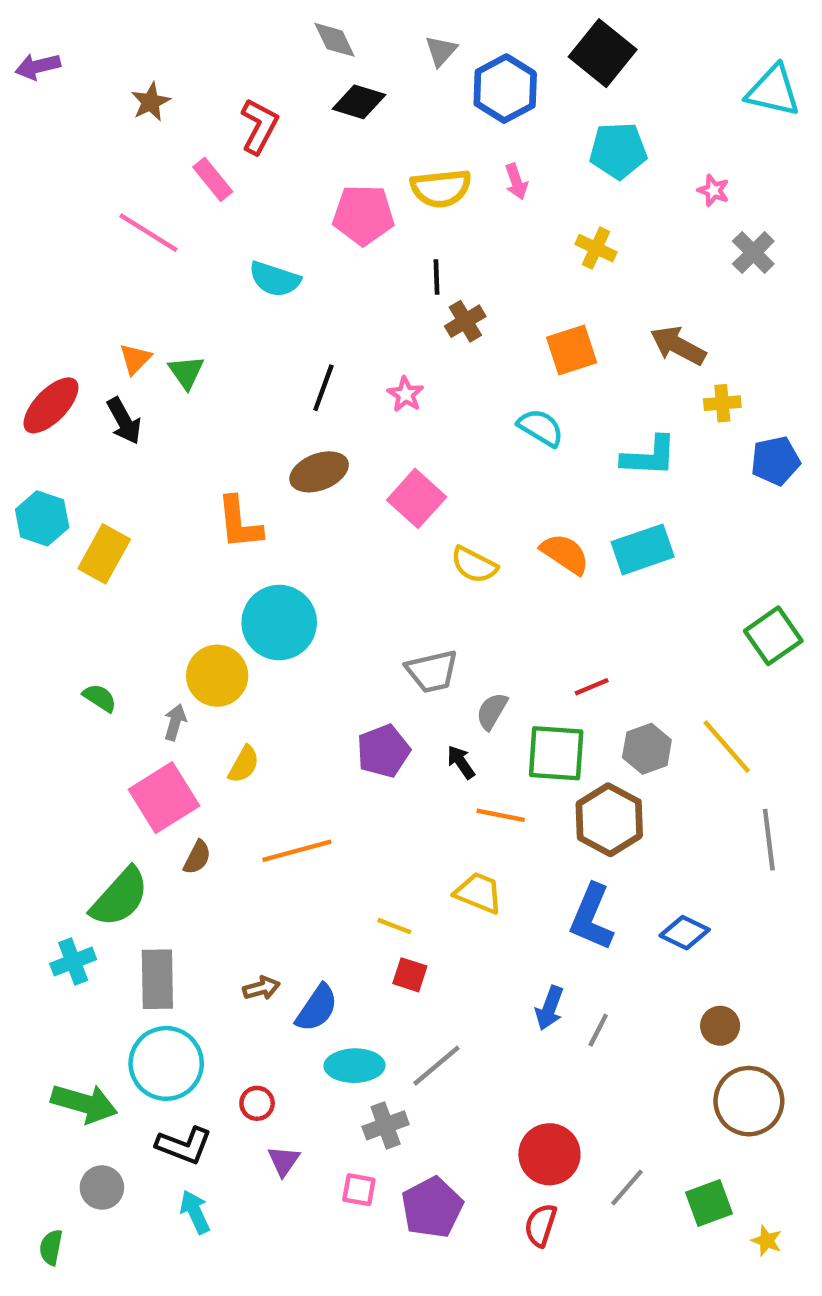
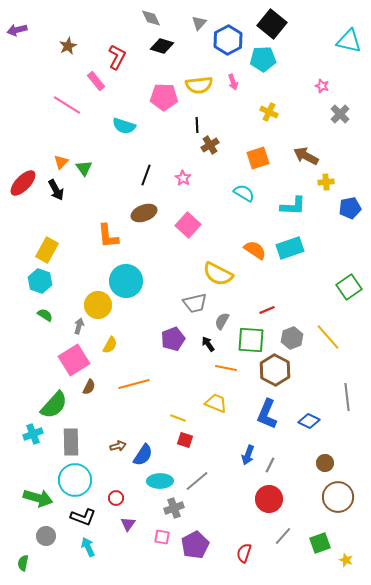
cyan pentagon: (618, 151) -> (263, 59), moved
cyan hexagon: (42, 518) -> (40, 281), moved
yellow semicircle: (474, 565) -> (218, 274), moved, size x1.4
gray line: (769, 840) -> (347, 397), moved
red circle: (549, 1154) -> (269, 499), moved

